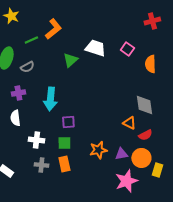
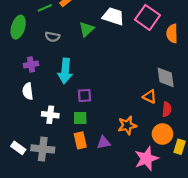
pink square: (127, 49) -> (147, 17), size x1.6
gray semicircle: (27, 67) -> (52, 37), moved, turned 40
red semicircle: (145, 135) -> (167, 109), turned -56
orange star: (98, 150) -> (127, 125), moved
purple triangle: (121, 154) -> (104, 143), moved
gray cross: (41, 165) -> (43, 149), moved, size x1.5

